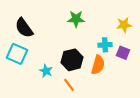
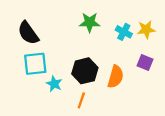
cyan cross: (105, 45) -> (124, 32), moved, turned 32
cyan square: (17, 54) -> (35, 64), moved, turned -30
orange line: (69, 85) -> (81, 100), turned 56

